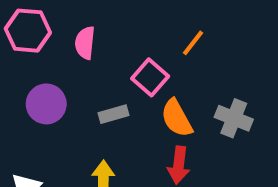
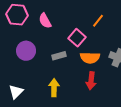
pink semicircle: (85, 43) -> (45, 21), turned -35
orange semicircle: (177, 118) -> (90, 58), turned -60

